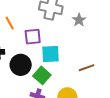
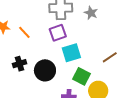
purple square: (33, 37) -> (58, 33), moved
green square: (42, 75) -> (82, 76), moved

